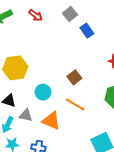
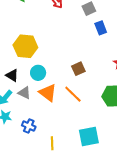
cyan circle: (43, 92) -> (38, 73), moved
orange triangle: (51, 121) -> (48, 93), moved

